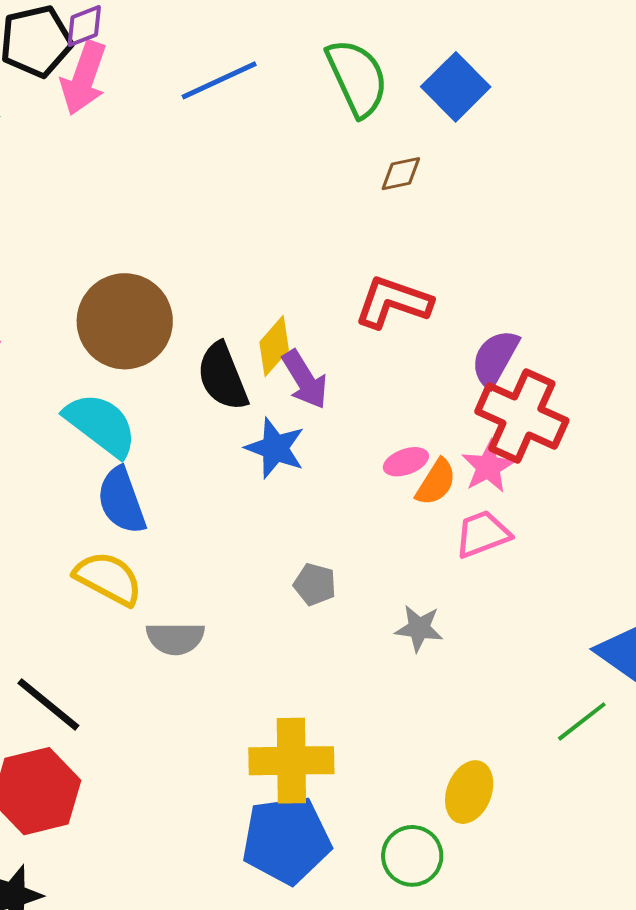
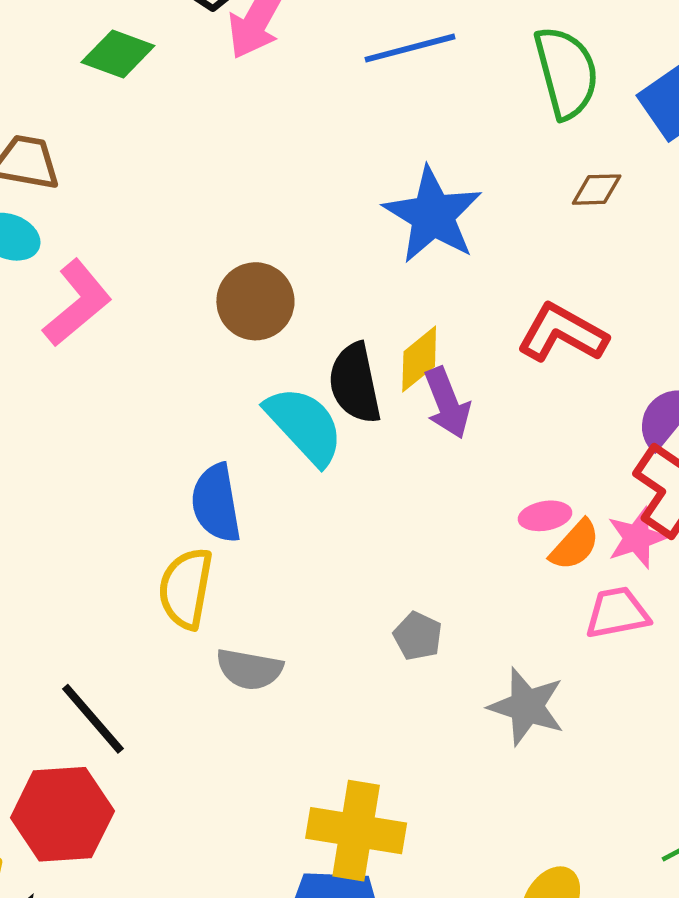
brown circle: (125, 321) -> (255, 301), size x0.7
cyan semicircle: (101, 425) -> (304, 425), moved
blue star: (275, 448) -> (433, 215), moved, size x1.4
yellow semicircle: (108, 578) -> (186, 588), turned -118
gray star: (419, 628) -> (527, 707), size x1.4

